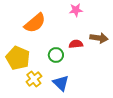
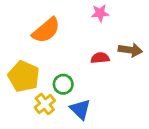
green circle: (56, 55) -> (63, 84), moved

